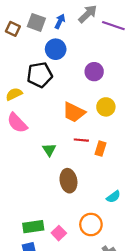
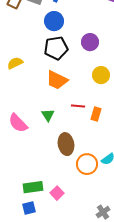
black pentagon: (40, 75) -> (56, 48), moved
orange trapezoid: (74, 112) -> (57, 80), moved
pink semicircle: (17, 123) -> (18, 123), moved
orange circle: (91, 225) -> (87, 164), moved

